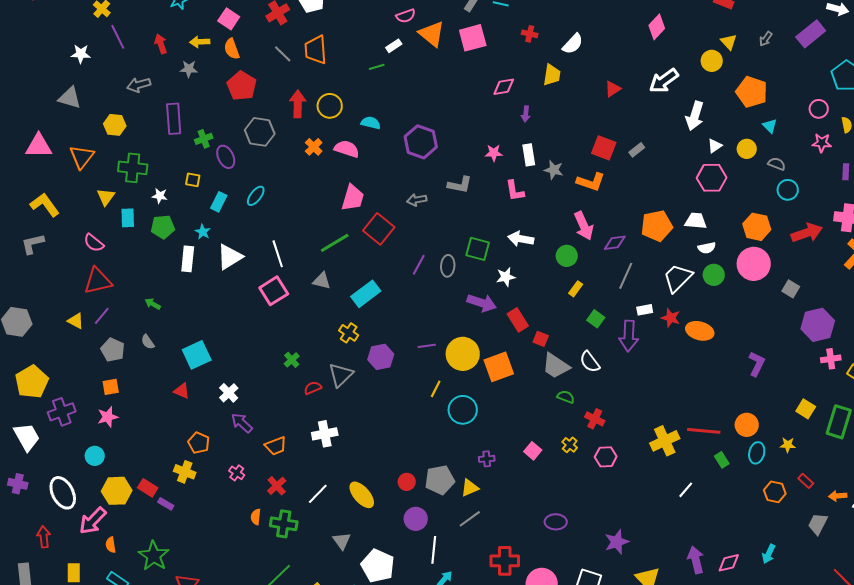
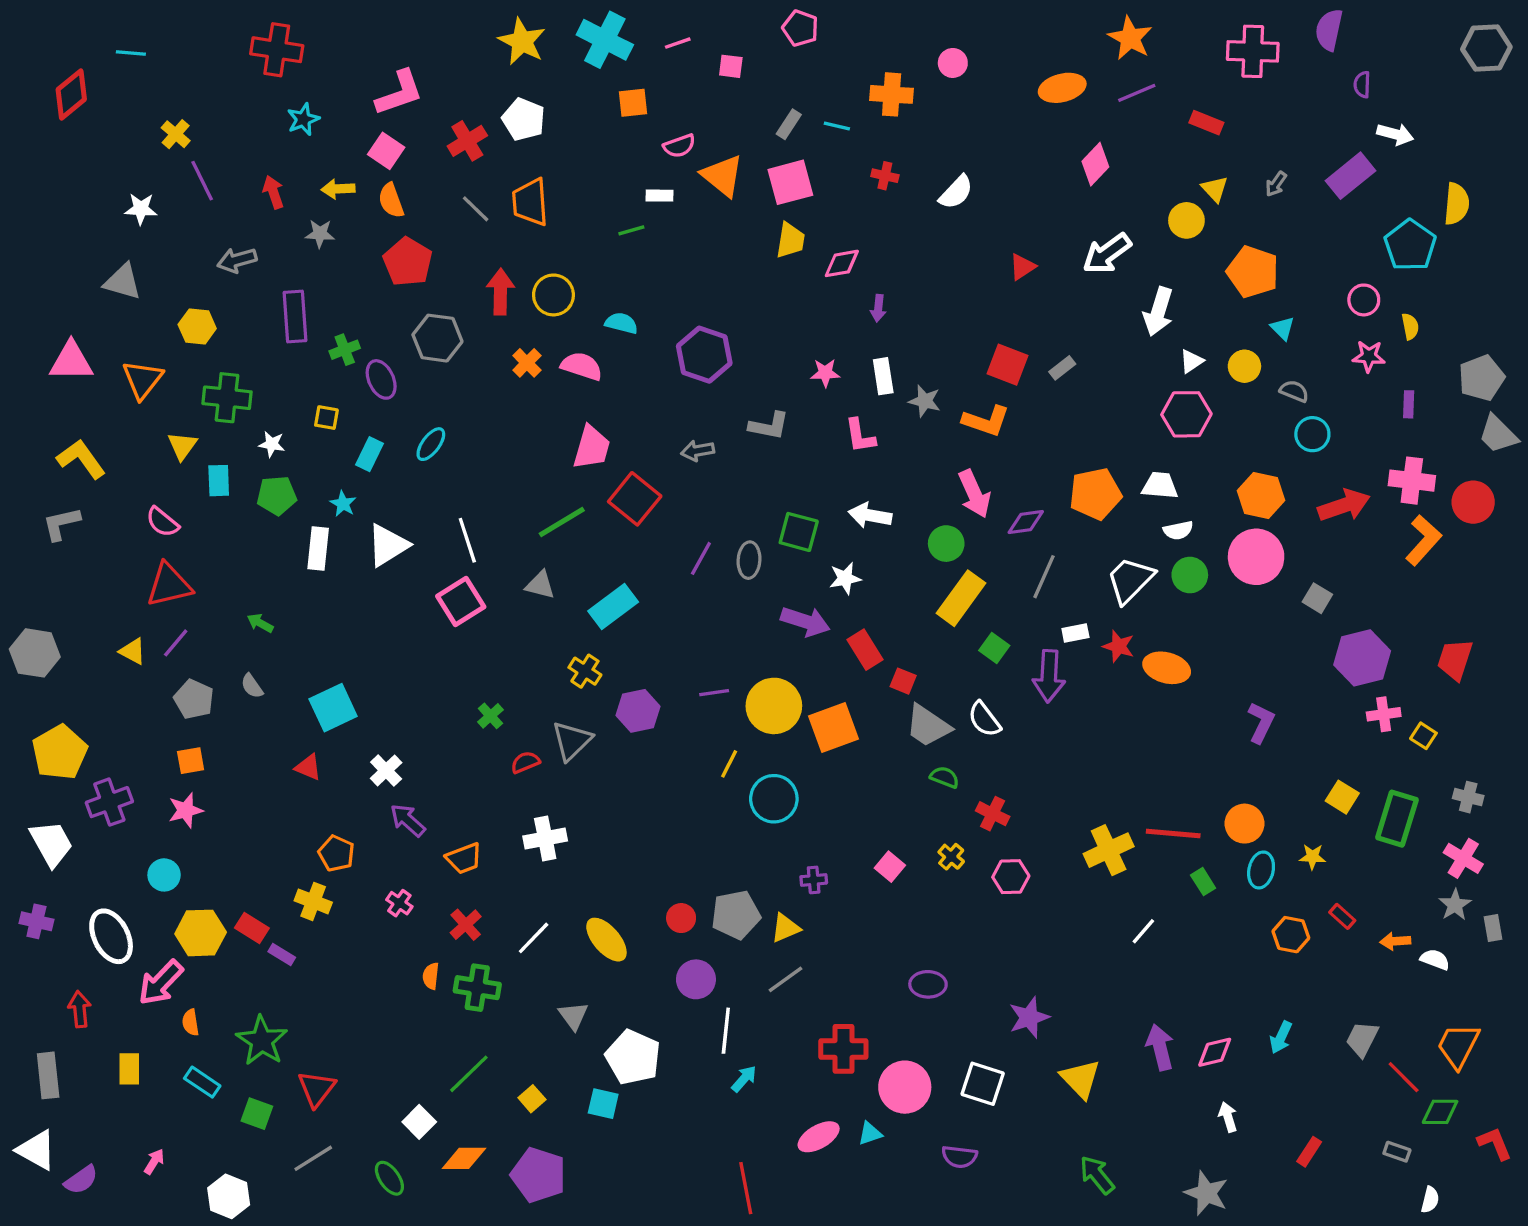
white rectangle: (394, 46) -> (660, 196), turned 35
yellow trapezoid: (552, 75) -> (790, 240), moved
yellow rectangle: (576, 289) -> (961, 598), size x2.0
gray trapezoid: (818, 524) -> (1362, 1039), moved

